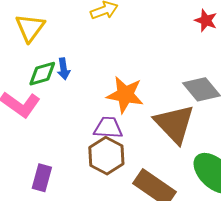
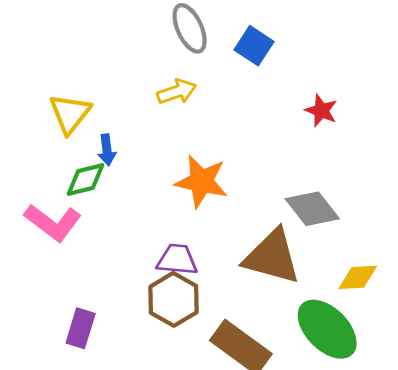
blue arrow: (64, 69) -> (107, 150), moved
orange star: (125, 95) -> (201, 181), moved
brown triangle: (174, 124) -> (272, 257), turned -33

